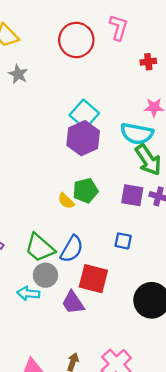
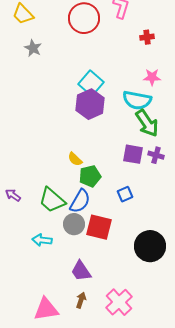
green pentagon: (85, 191) -> (90, 176), moved
blue square: (123, 241) -> (125, 194), turned -35
gray circle: (45, 275) -> (74, 224), moved
purple trapezoid: (73, 303) -> (81, 271), moved

